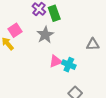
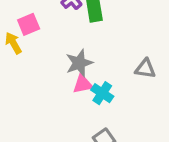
gray star: (45, 35) -> (79, 63), moved

